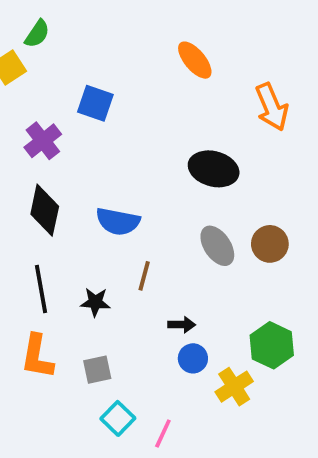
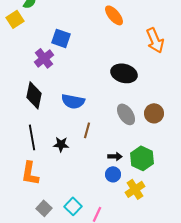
purple cross: (43, 141) -> (44, 58), moved
black arrow: (182, 325) -> (115, 156), moved
green hexagon: (272, 345) -> (142, 158), moved
gray square: (97, 370) -> (44, 208), moved, turned -35

